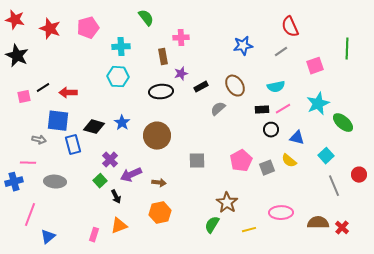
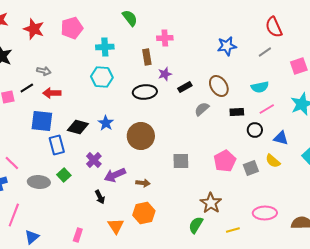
black rectangle: (262, 110) -> (237, 112), moved
gray arrow: (39, 140) -> (44, 71), moved
pink line: (28, 163) -> (12, 163), turned 42
green square: (100, 181) -> (64, 175), moved
orange triangle: (119, 226) -> (116, 226), moved, turned -42

